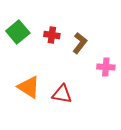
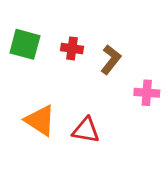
green square: (18, 32) -> (25, 44), turned -35

